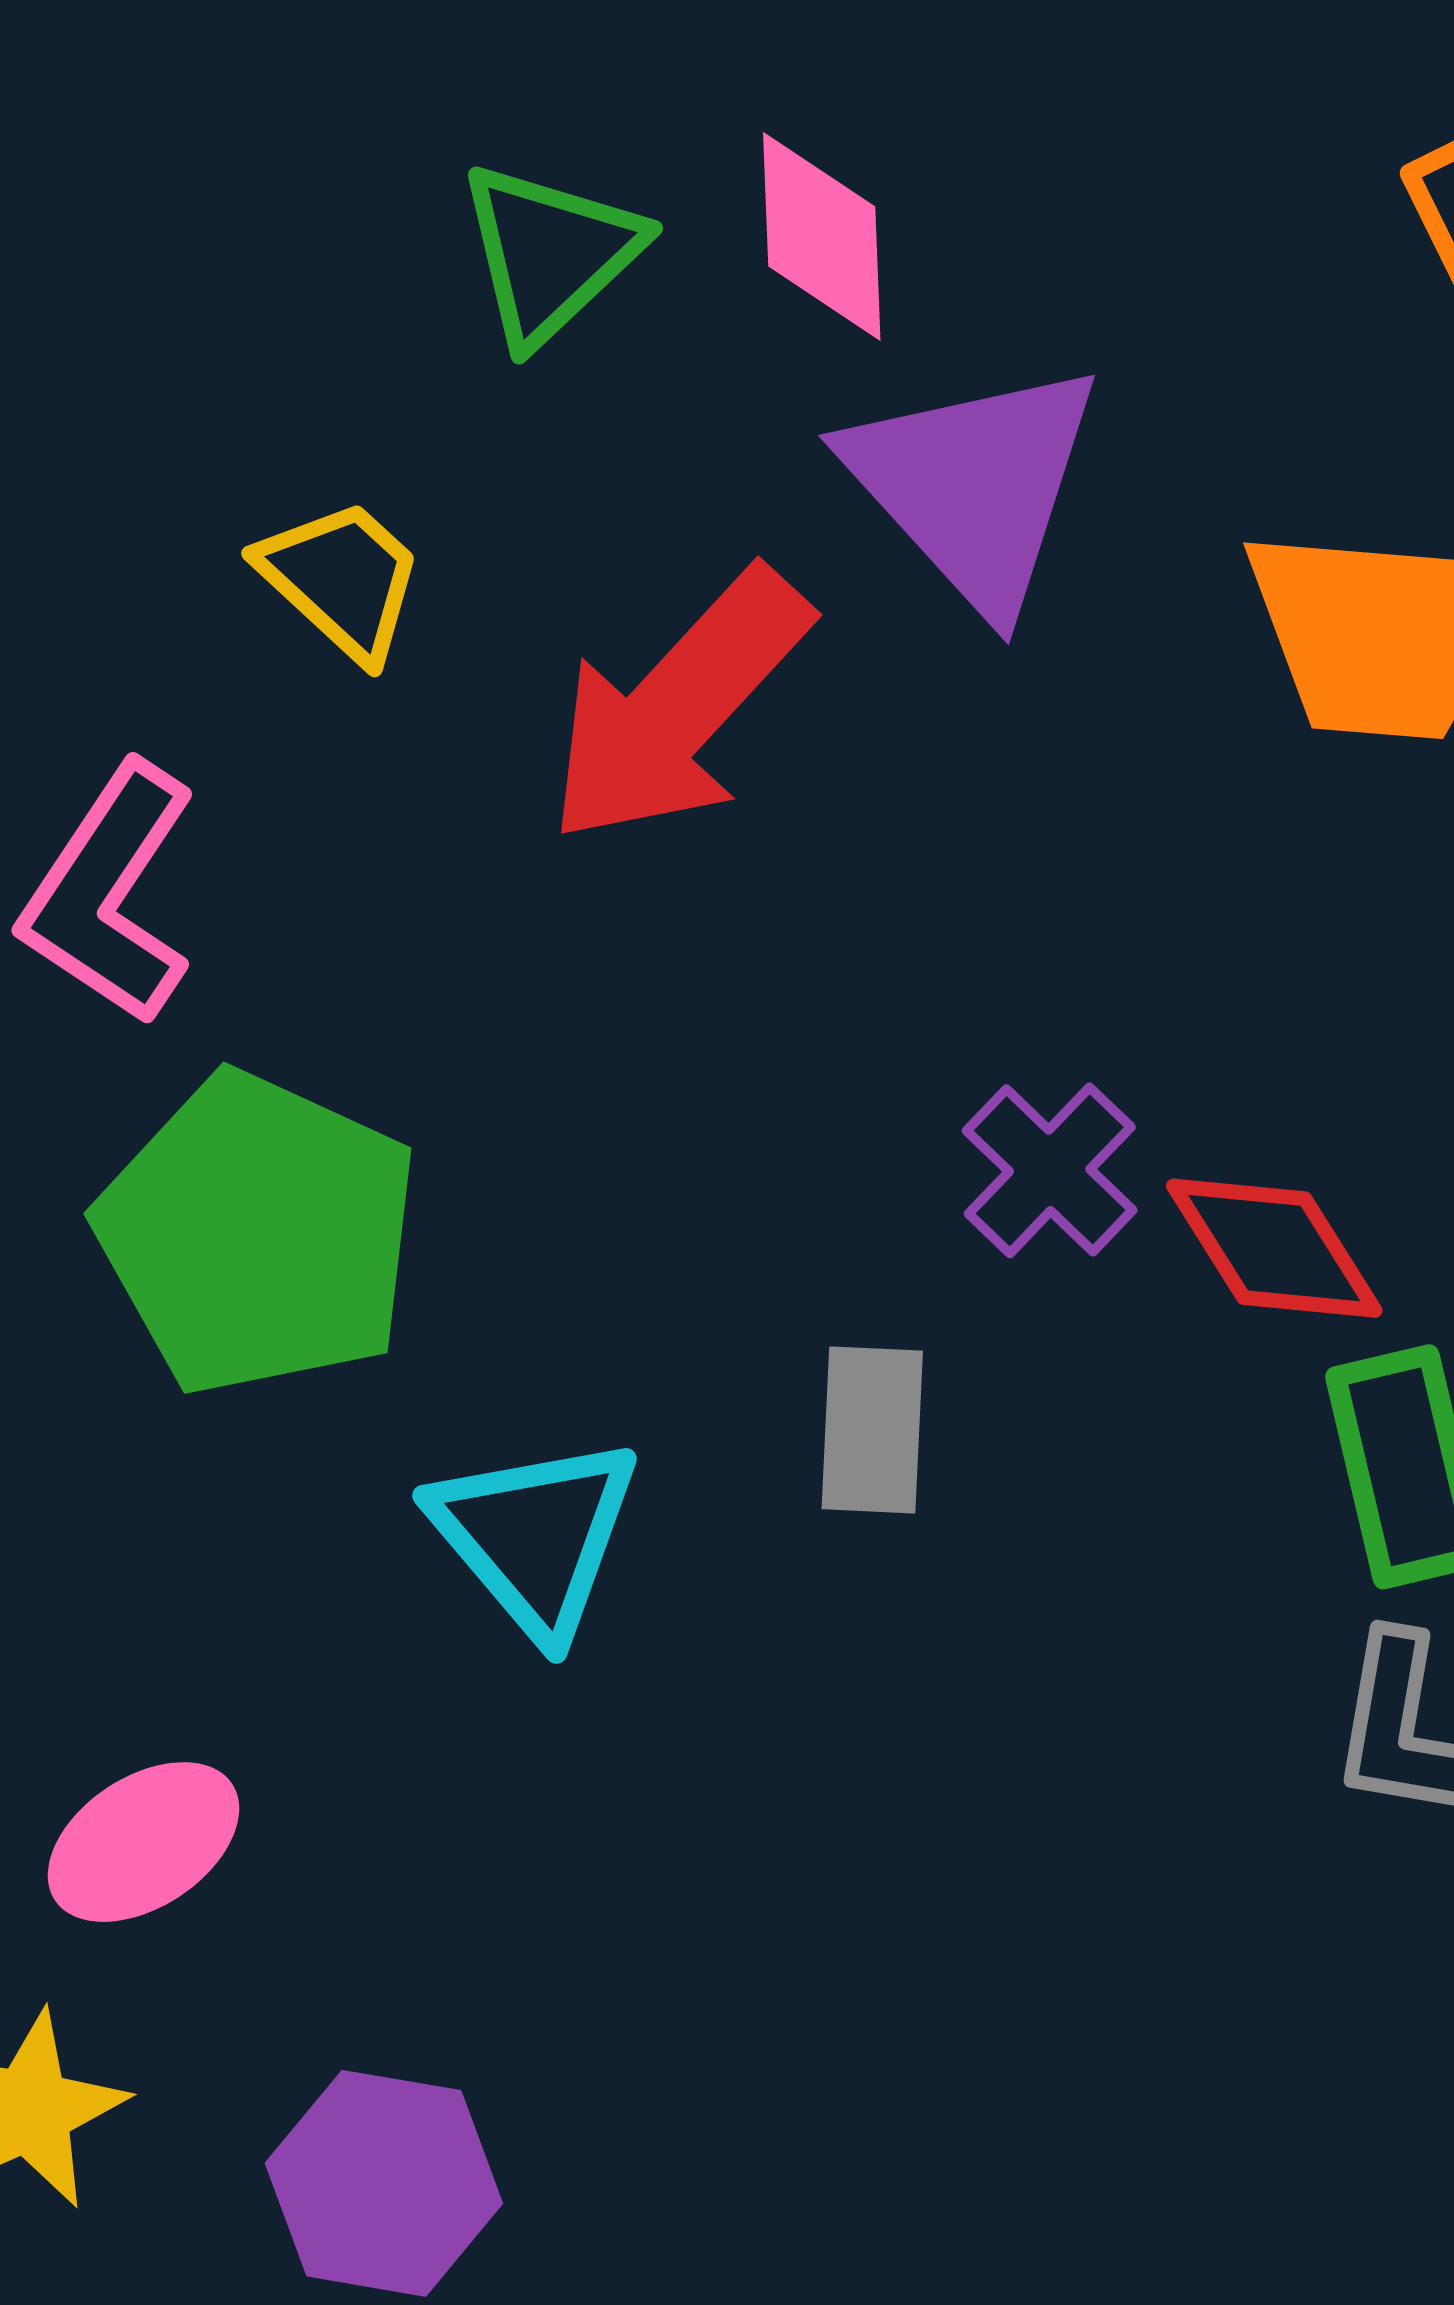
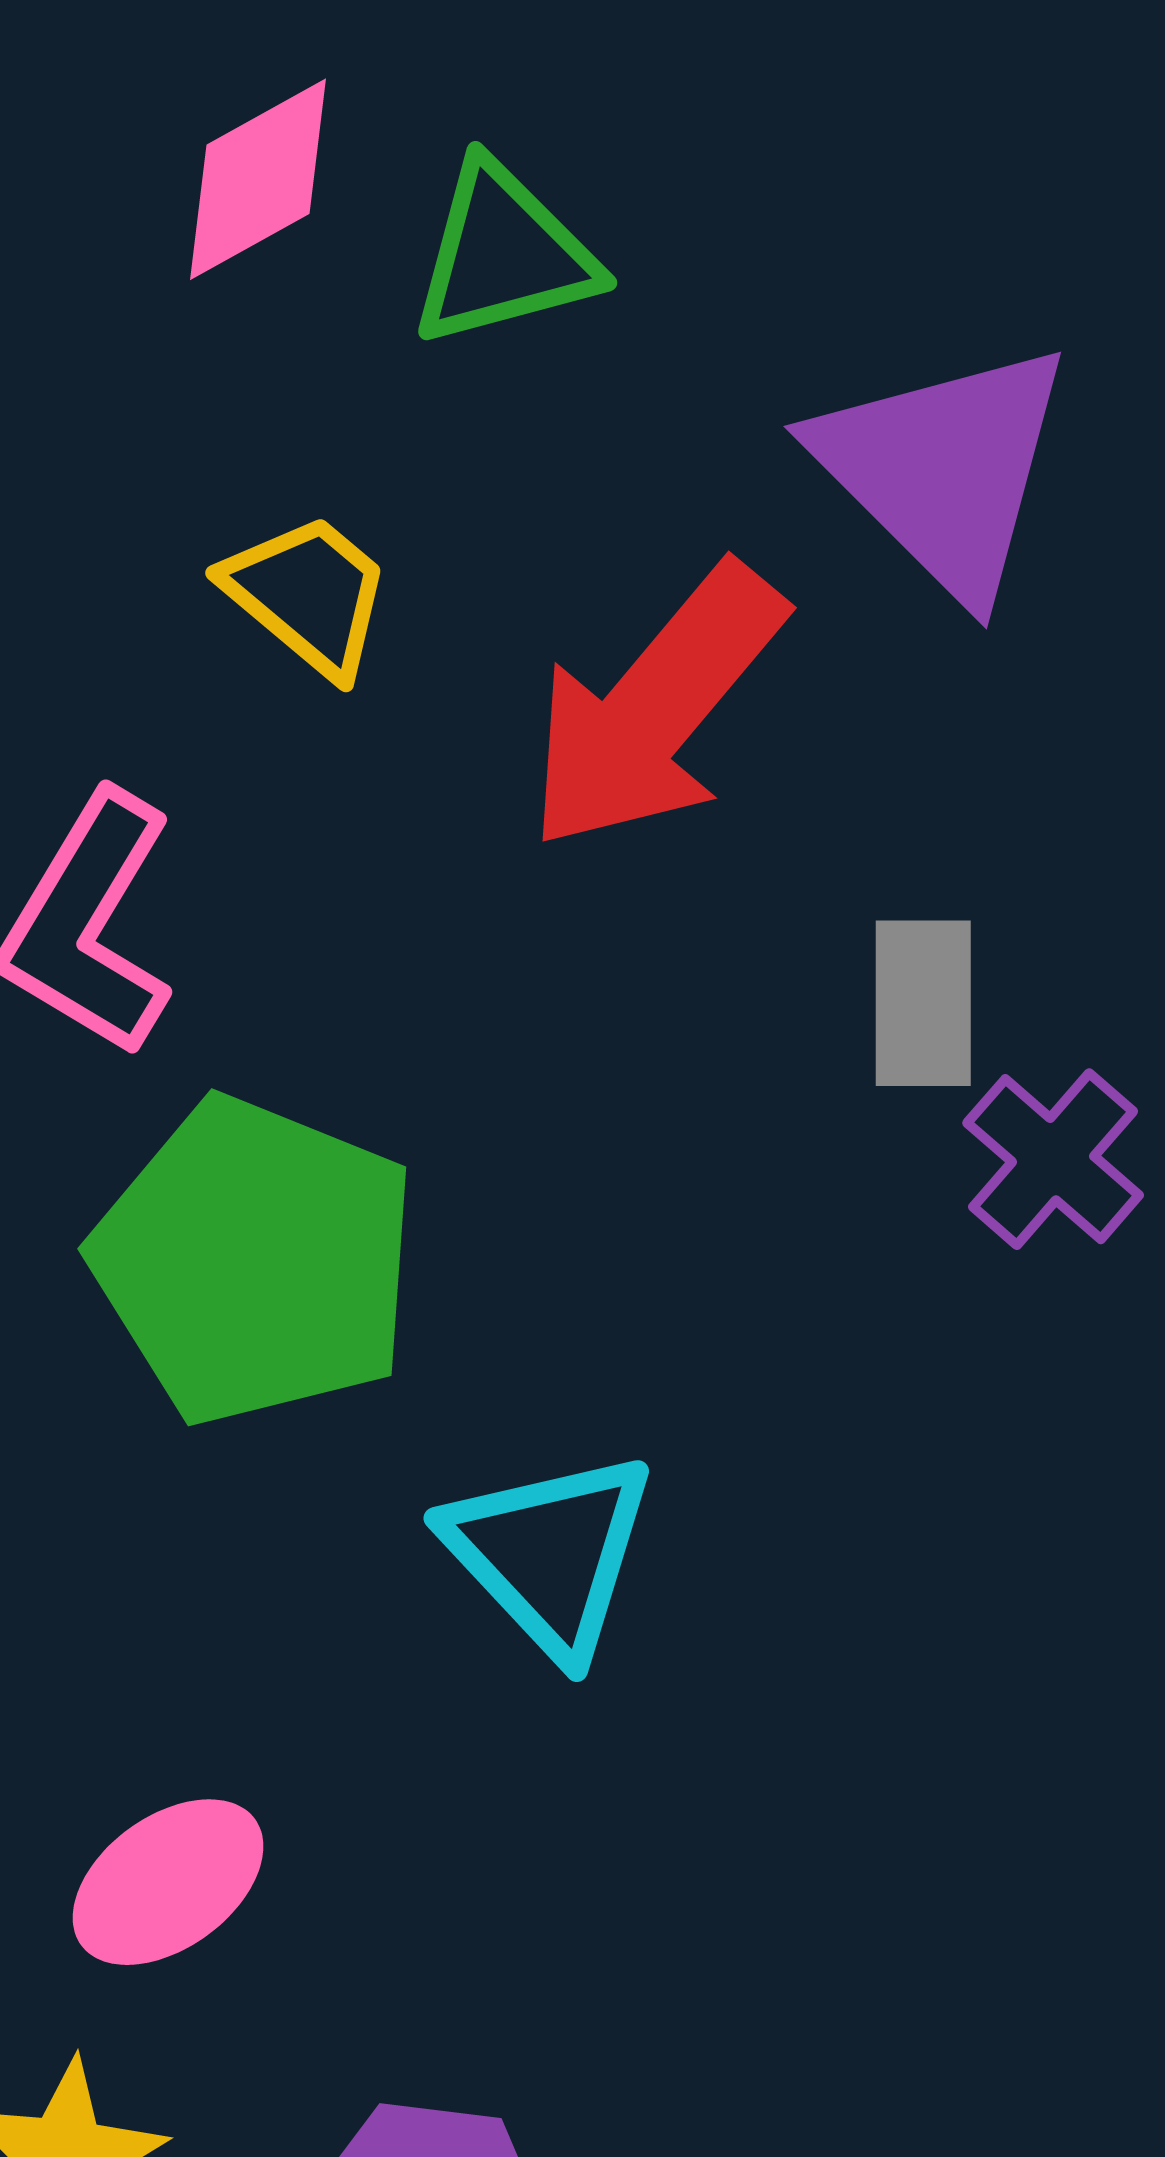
pink diamond: (822, 236) -> (258, 179), moved, turned 66
green triangle: (550, 253) -> (504, 255), turned 31
gray rectangle: (872, 1430) -> (923, 1003), moved

